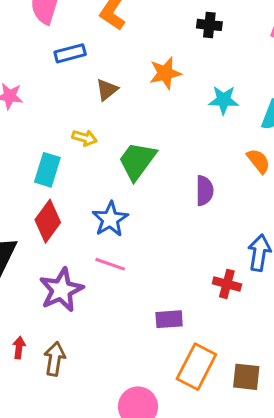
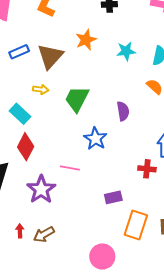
blue rectangle: (70, 53) -> (19, 52), moved
brown triangle: (107, 90) -> (50, 56), size x1.8
cyan rectangle: (47, 170) -> (20, 114), turned -55
blue star: (110, 219) -> (95, 139), moved
brown arrow: (55, 359) -> (44, 234), turned -120

